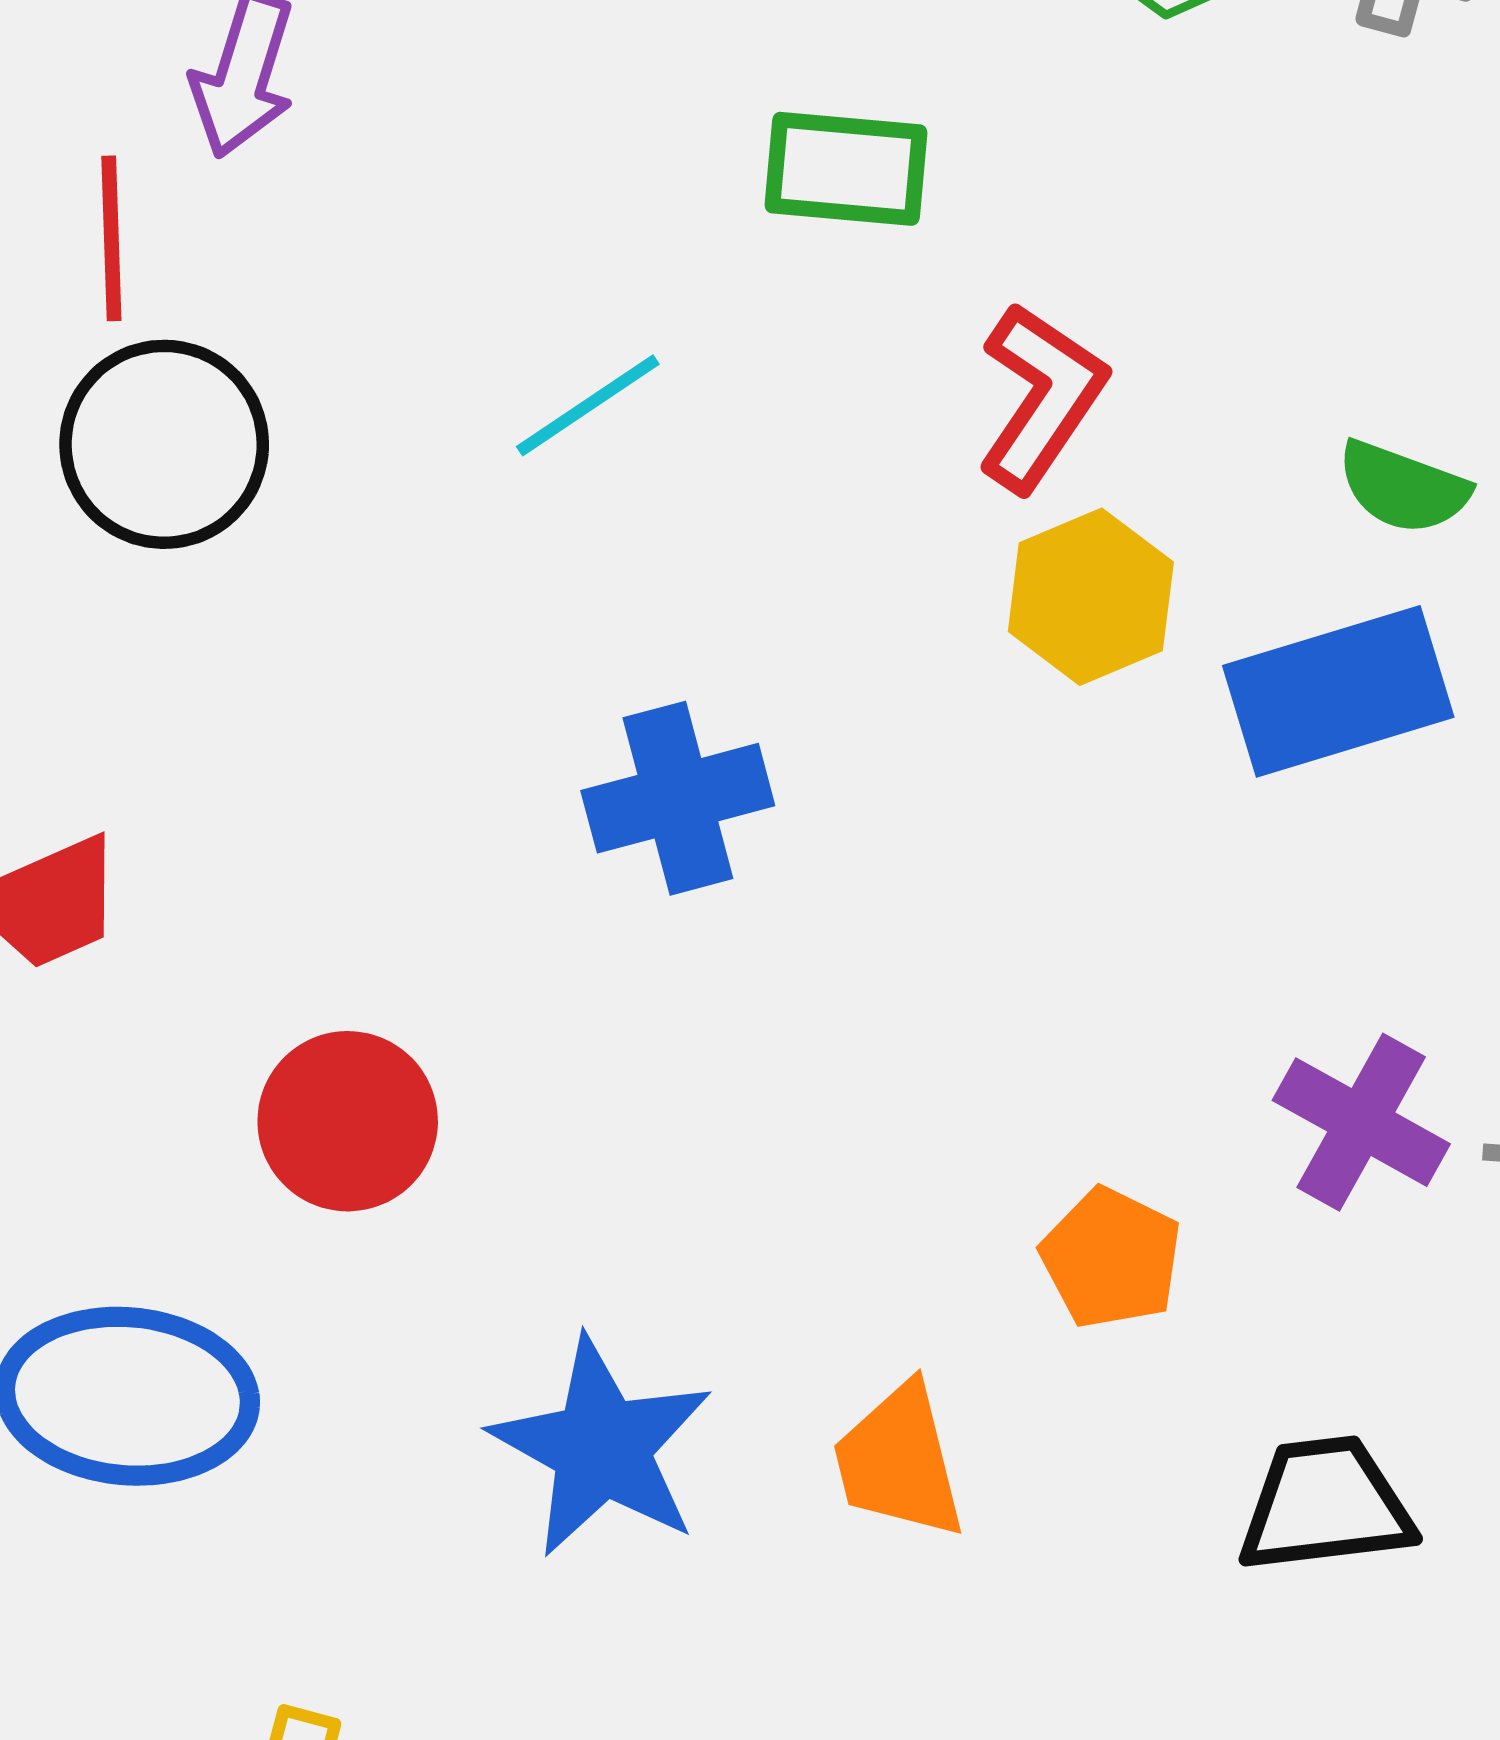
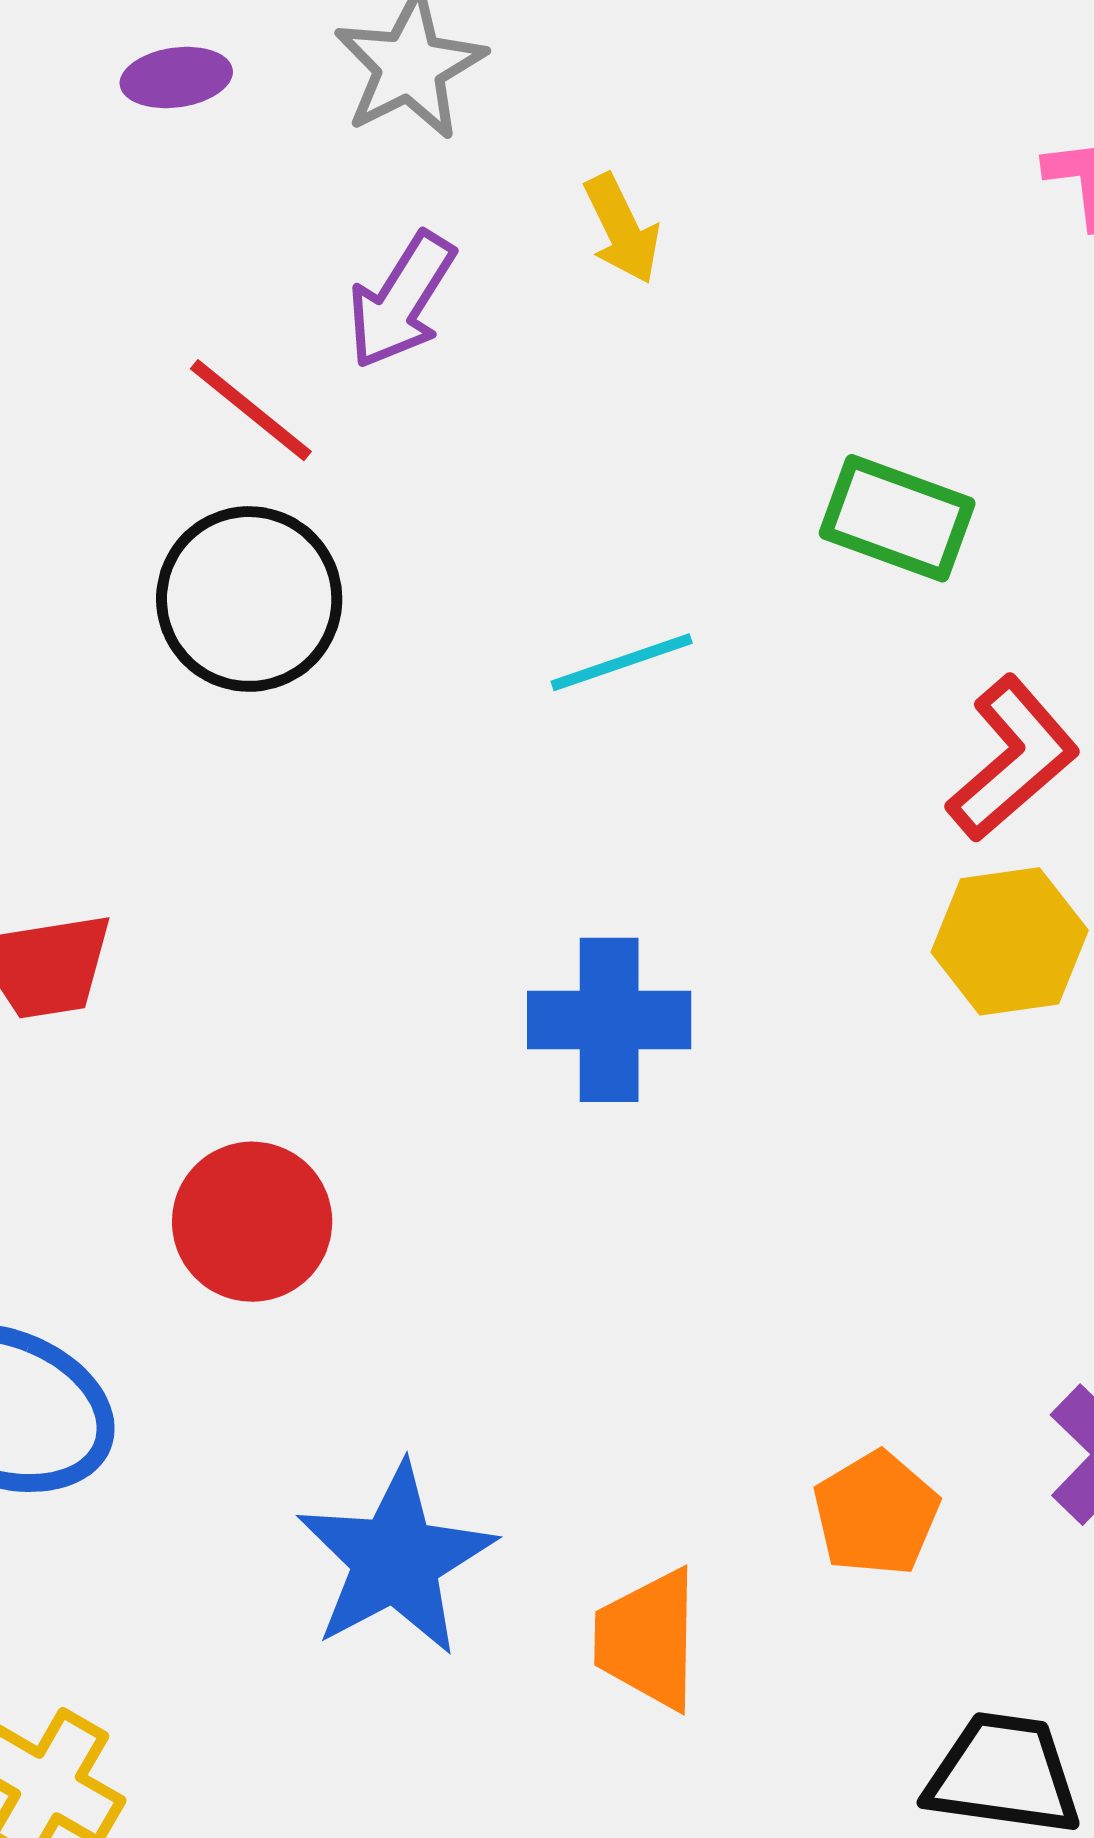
red line: (111, 238) -> (251, 410), turned -64

